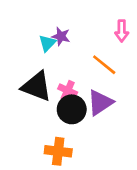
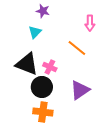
purple star: (61, 36) -> (43, 11), moved
purple triangle: (100, 103) -> (80, 90), moved
black circle: (72, 109) -> (42, 87), moved

